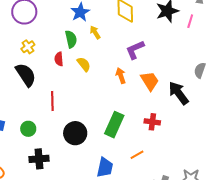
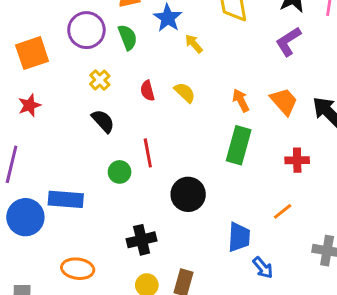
green semicircle: (71, 39) -> (128, 37), moved
purple L-shape: (135, 50) -> (288, 41), moved
black semicircle: (26, 75) -> (103, 121), size x0.7
green rectangle: (114, 125) -> (239, 145), moved
green circle: (28, 129) -> (120, 172), moved

